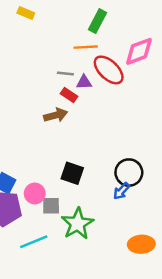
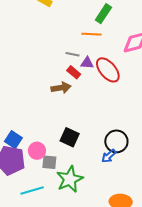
red ellipse: (109, 70) -> (108, 70), moved

